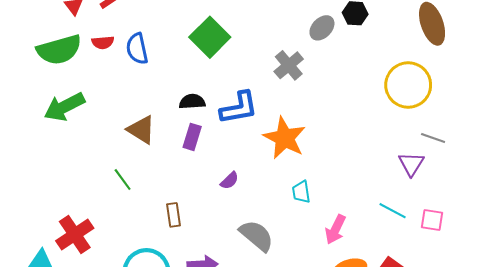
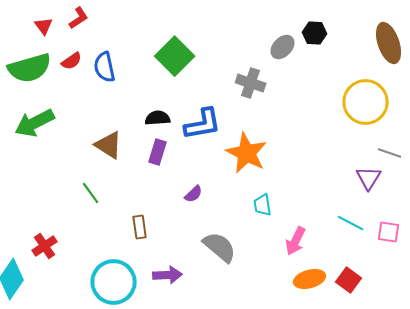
red semicircle: (103, 42) -> (72, 61), turned -30
gray cross: (289, 65) -> (251, 83), turned -32
red cross: (75, 235) -> (45, 246), size x0.7

